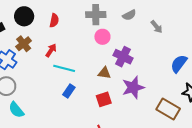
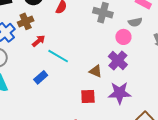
pink circle: (102, 37) -> (123, 37), moved
red arrow: (51, 50) -> (39, 41), moved
blue rectangle: (69, 91) -> (41, 77), moved

